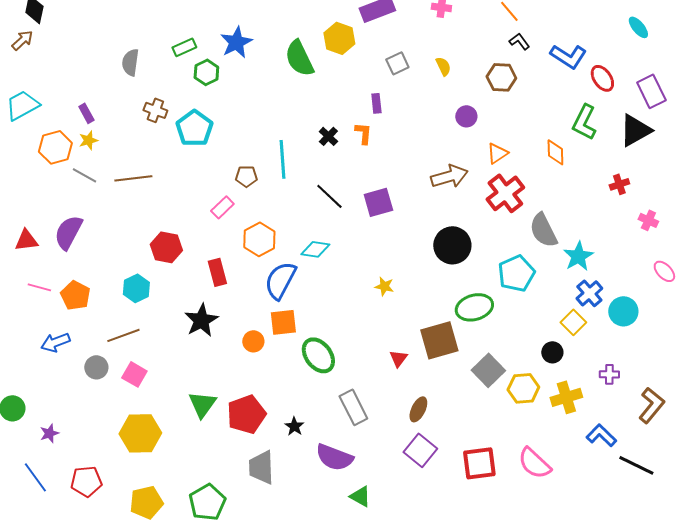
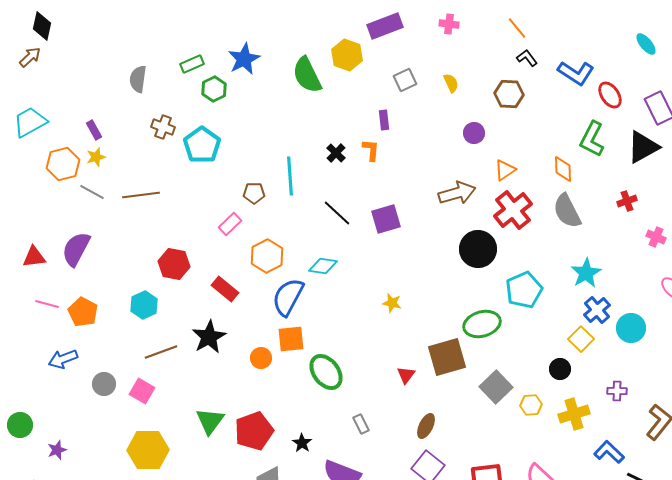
gray semicircle: (543, 230) -> (567, 211), moved
black circle: (452, 245) -> (478, 249), moved
red rectangle: (217, 272) -> (225, 289), turned -36
brown line: (123, 335) -> (161, 352), moved
yellow hexagon: (523, 388) -> (531, 405), size x0.7
gray rectangle: (353, 407) -> (361, 424), size x0.6

